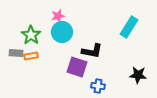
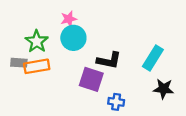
cyan rectangle: (129, 27) -> (153, 58), moved
orange rectangle: (31, 56) -> (37, 66), size x1.5

